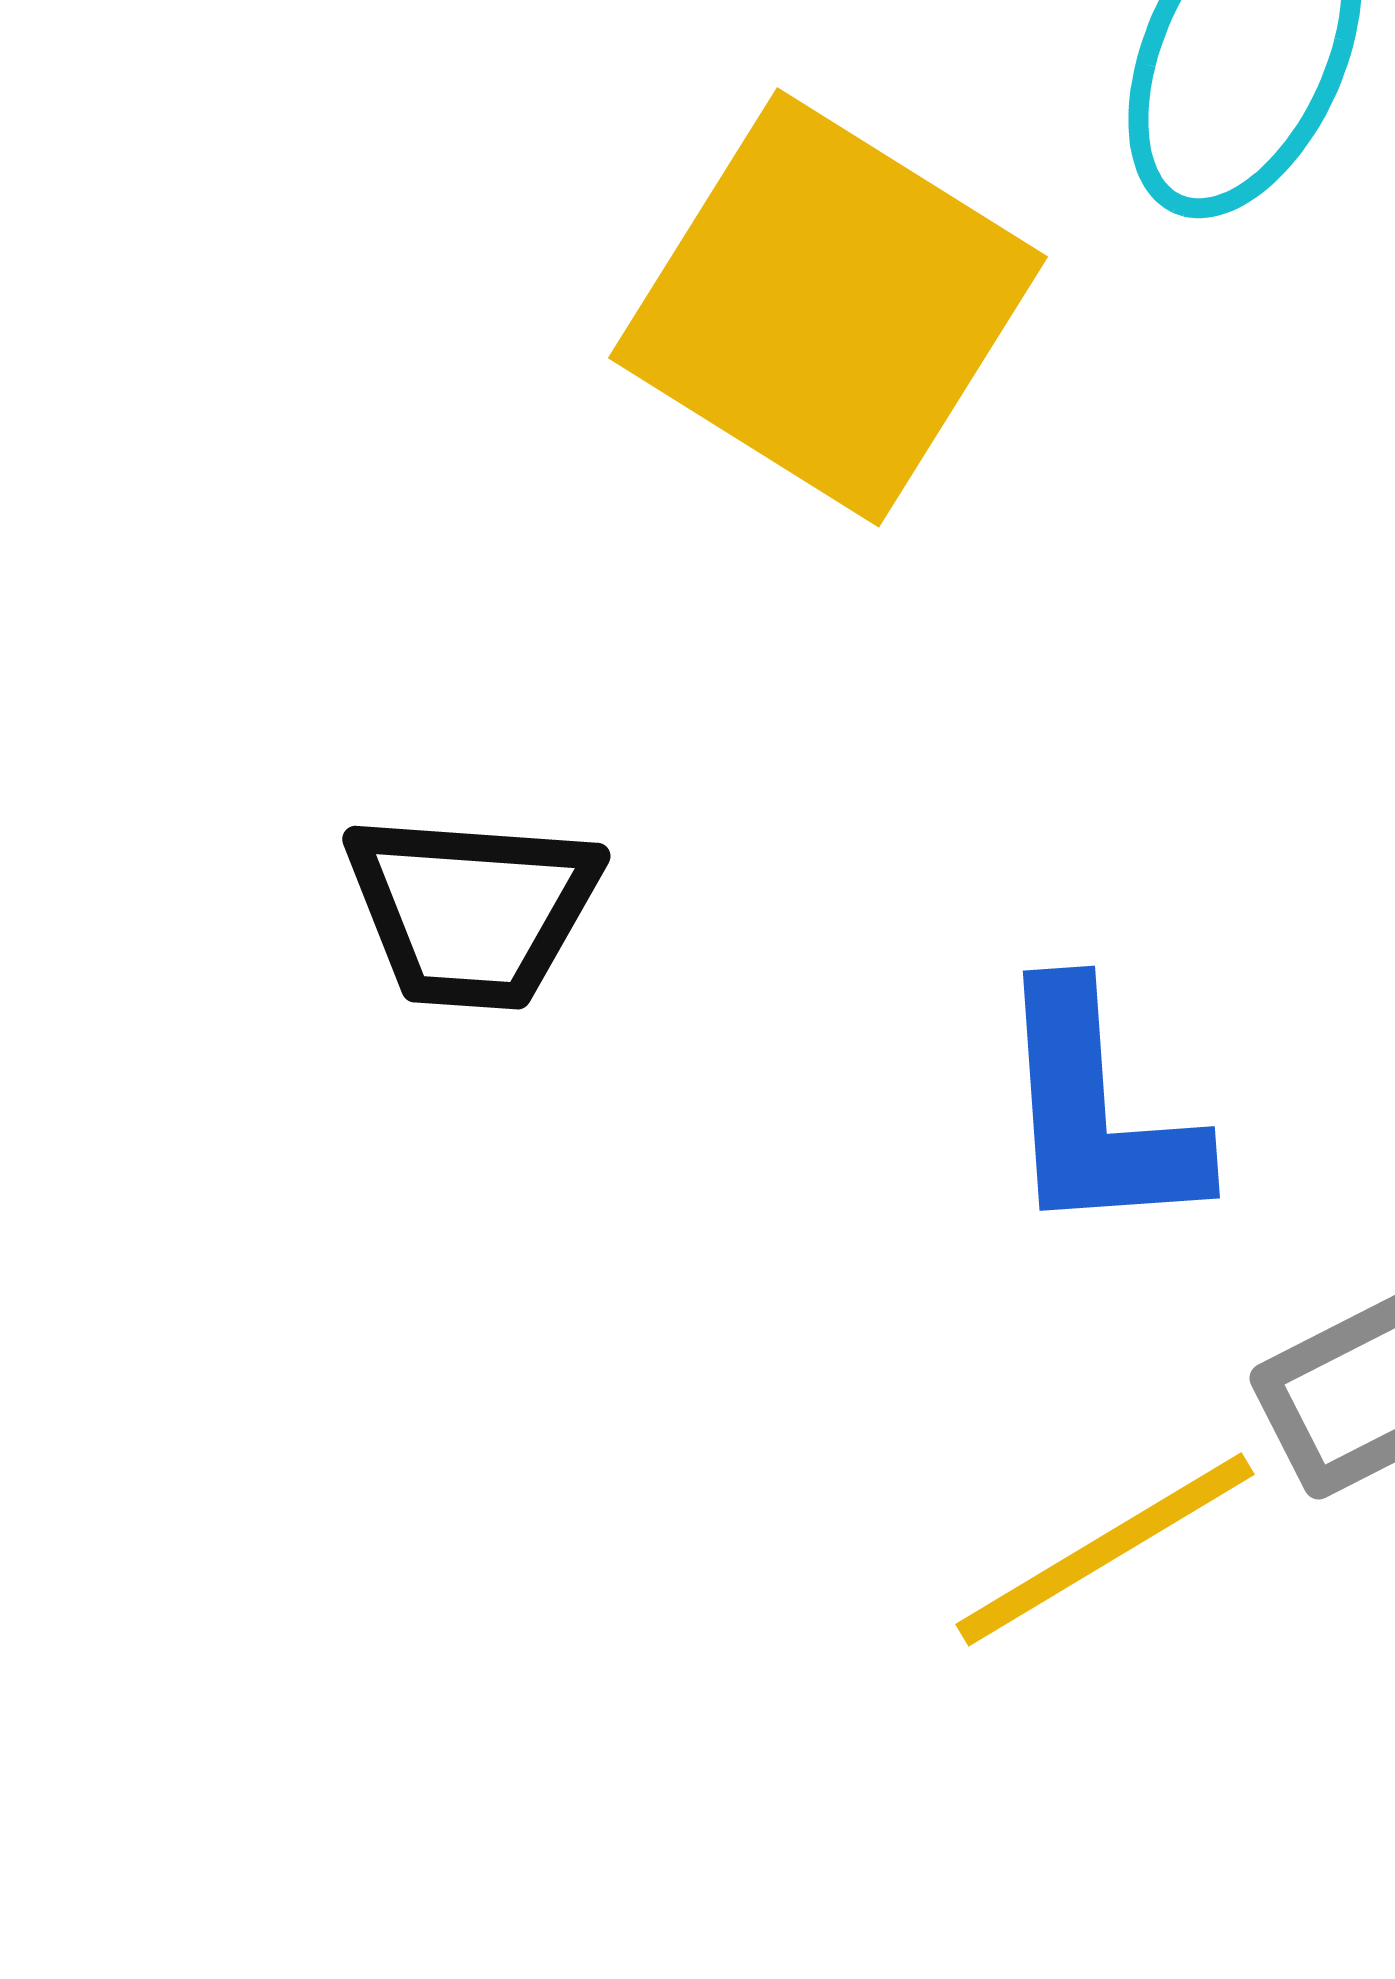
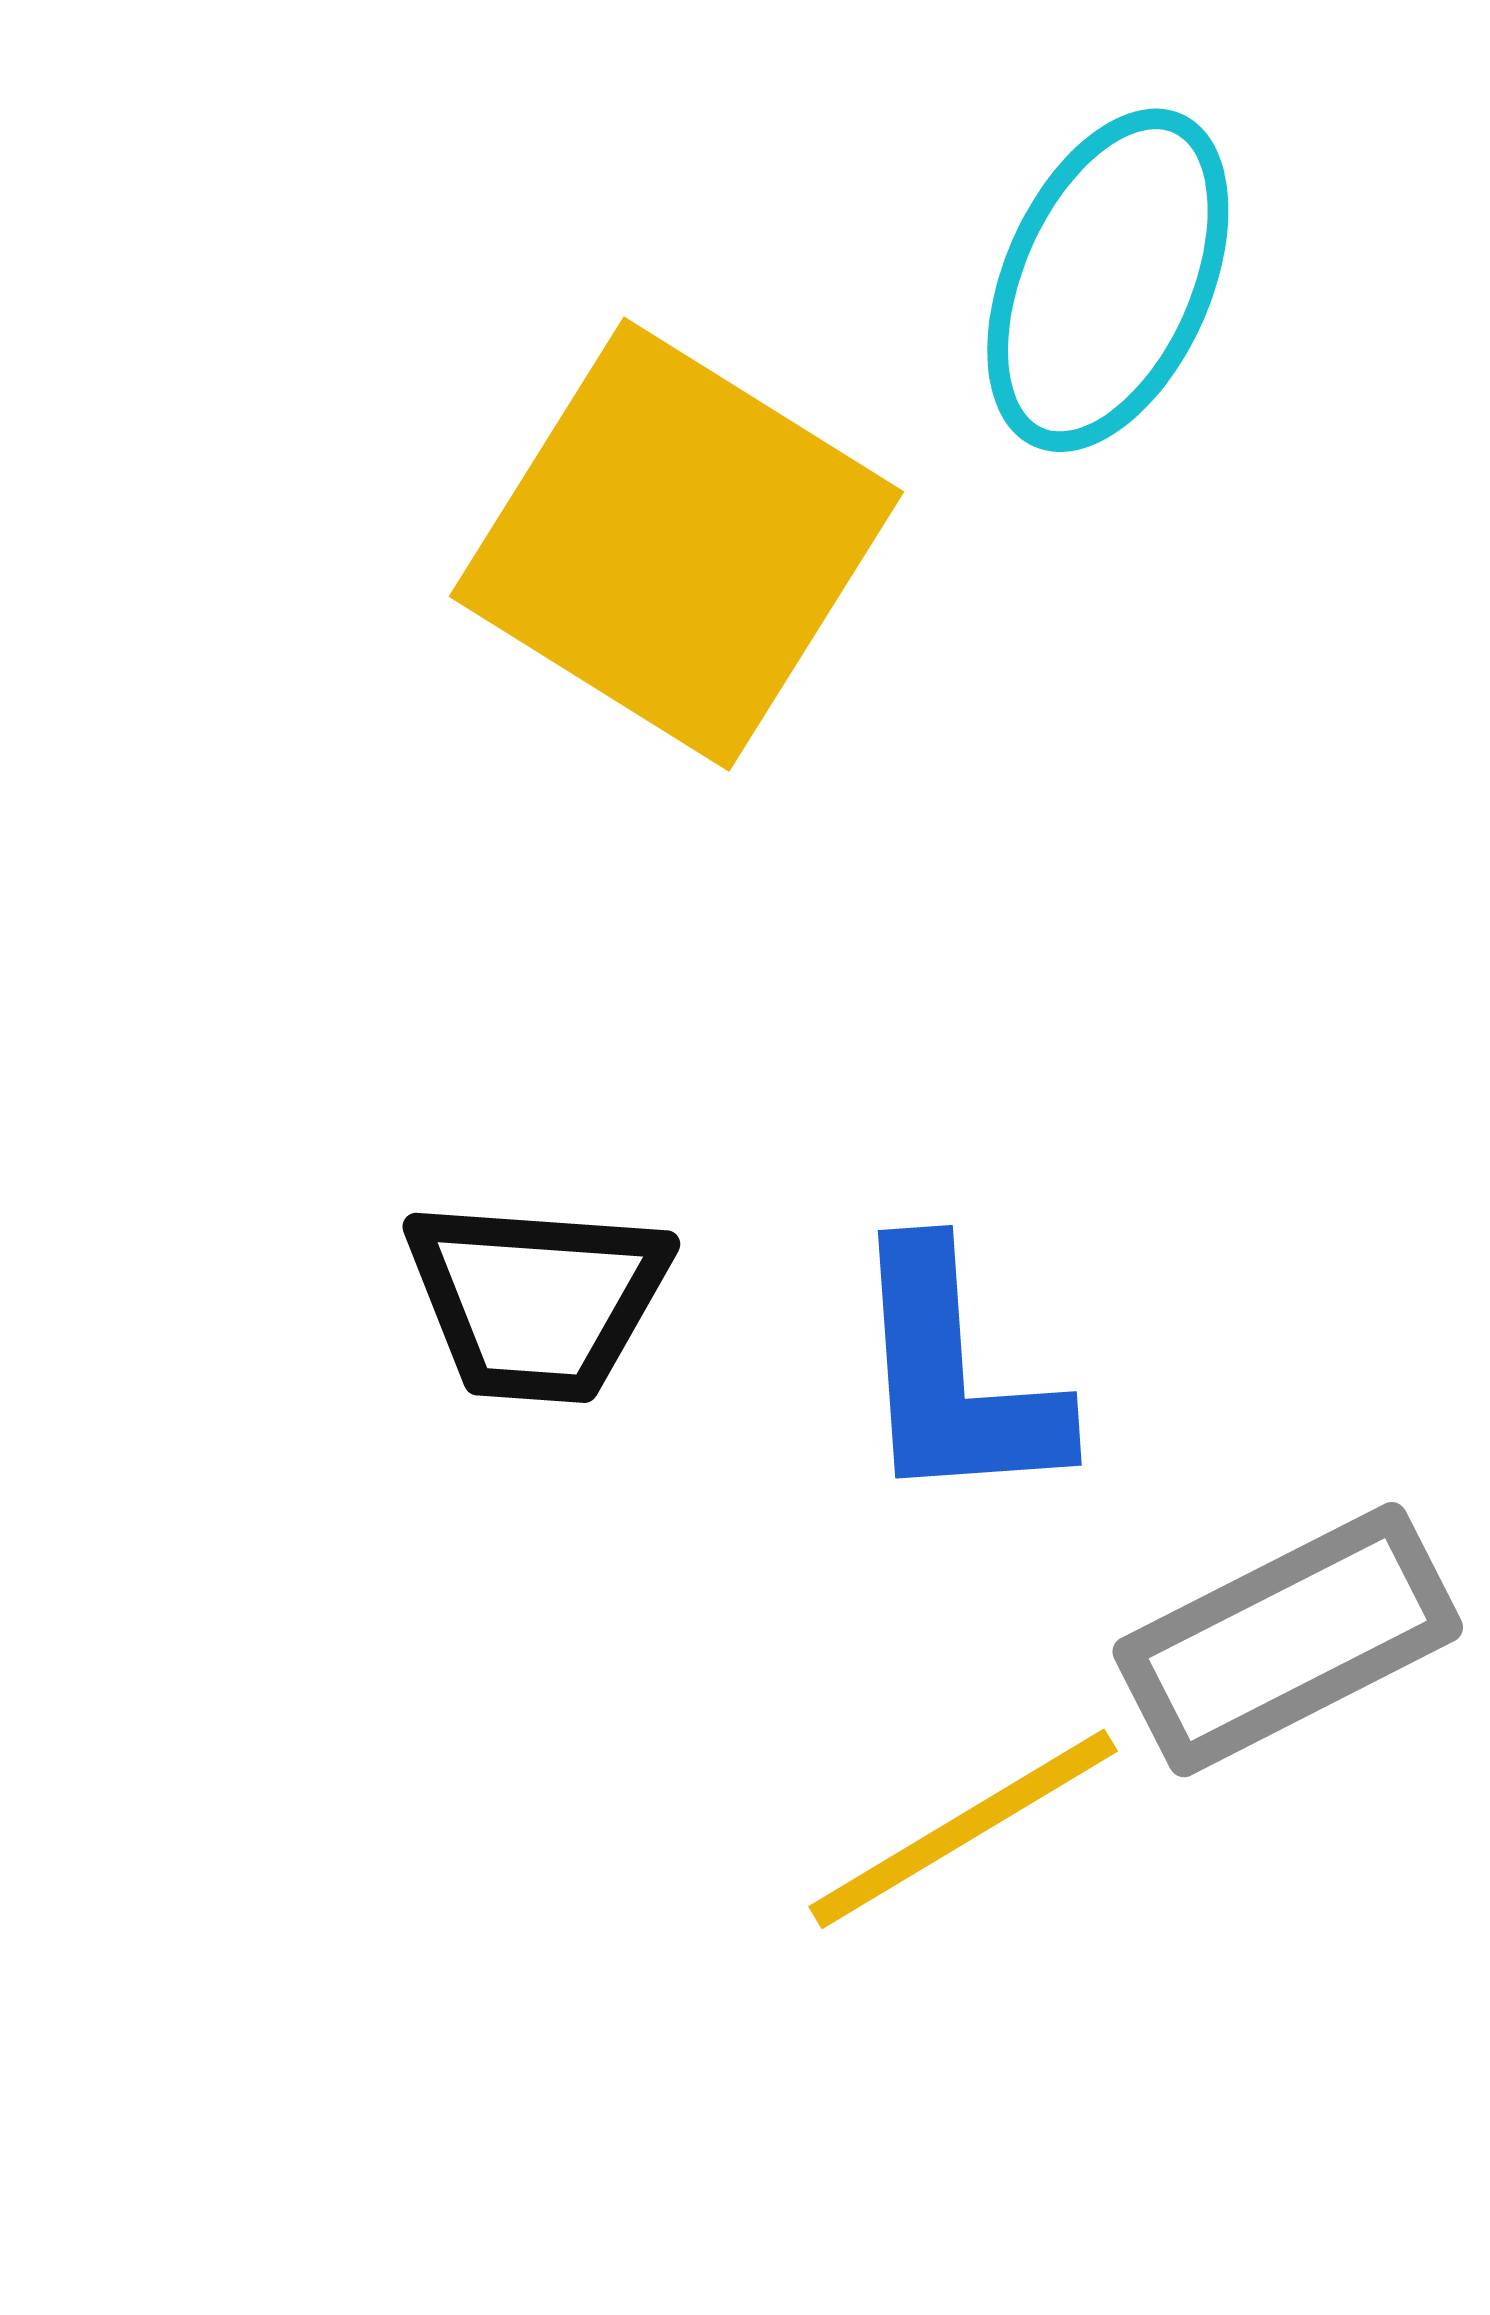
black trapezoid: (472, 910) -> (537, 1300), moved

